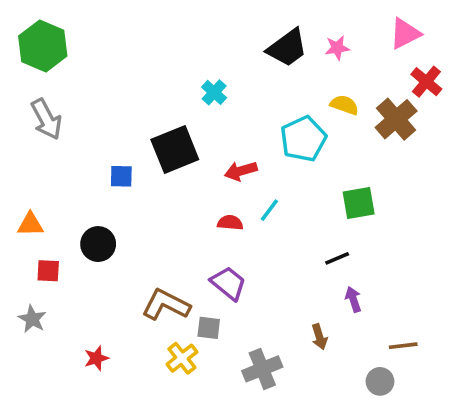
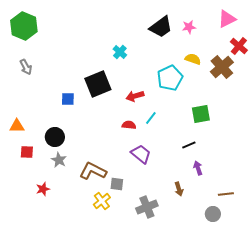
gray arrow: (46, 119) -> (26, 67), size x0.7
purple trapezoid: (228, 283) -> (141, 154), moved
gray star: (32, 319) -> (59, 160), moved
red star: (96, 358) -> (43, 189), moved

